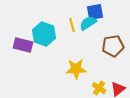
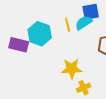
yellow cross: (99, 88) -> (84, 88), moved, turned 32

